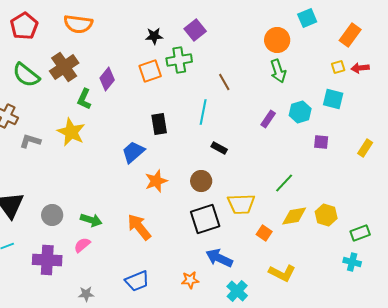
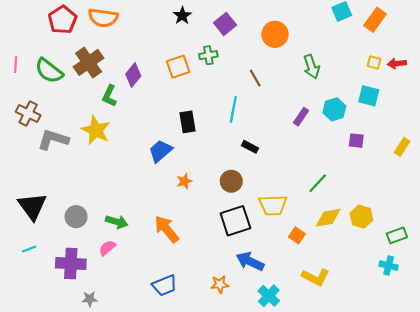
red pentagon: (24, 26) -> (62, 20), moved
orange rectangle: (350, 35) -> (375, 20), moved
black star: (154, 36) -> (182, 16), moved, turned -30
orange circle: (277, 40) -> (275, 34), moved
green cross: (179, 60) -> (208, 55), size x0.7
yellow square: (338, 67) -> (374, 62), turned 32
gray L-shape: (30, 141) -> (53, 140), size x1.4
orange star: (156, 181) -> (184, 181), size x0.7
gray star: (86, 294) -> (90, 299), moved

